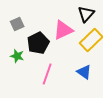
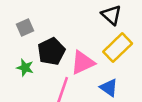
black triangle: (86, 14) -> (111, 15), turned -30
pink triangle: (63, 30) -> (83, 63), moved

